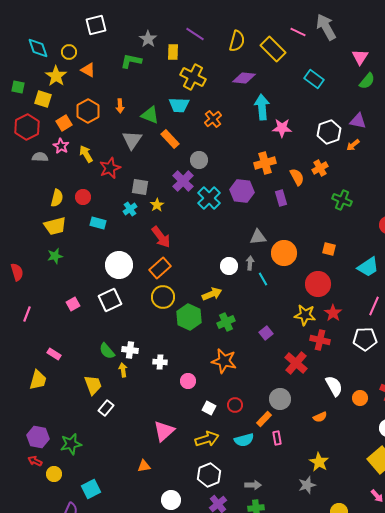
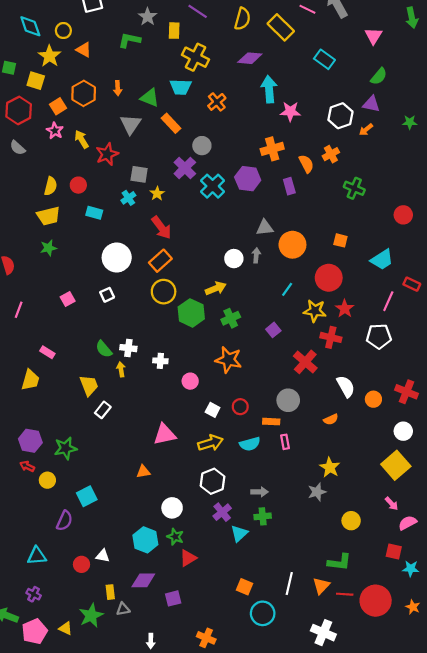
green semicircle: (367, 81) -> (379, 76), moved
gray semicircle: (40, 157) -> (18, 148), moved, turned -140
cyan line: (263, 279) -> (287, 289), moved, turned 64
white square: (110, 300) -> (107, 295), size x0.6
orange rectangle: (264, 419) -> (271, 422), turned 49
pink triangle: (164, 431) -> (165, 434), turned 30

